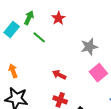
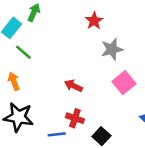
red star: (58, 18) -> (94, 21), moved
green line: (39, 37) -> (23, 52), moved

